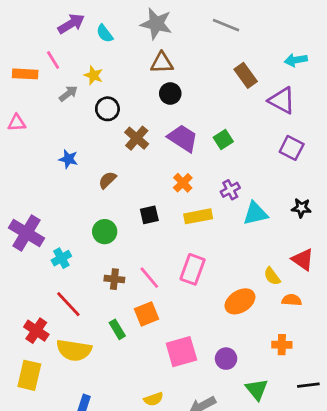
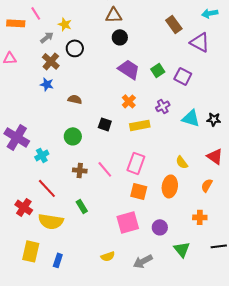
brown cross: (137, 138) -> (51, 61), moved
purple square: (292, 148) -> (183, 76), moved
brown semicircle: (107, 180) -> (75, 99), turned 56
cyan triangle: (255, 213) -> (191, 118), moved, turned 30
black square: (149, 215) -> (105, 124), turned 32
yellow semicircle: (272, 276) -> (182, 162), moved
orange semicircle: (292, 300) -> (207, 185), turned -64
orange ellipse: (240, 301) -> (170, 186), turned -50
orange square: (147, 314) -> (139, 191), moved, turned 36
yellow rectangle: (29, 375) -> (31, 251), moved

